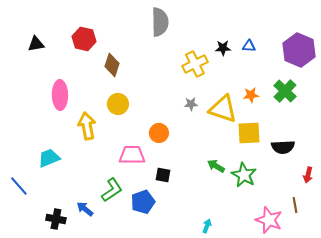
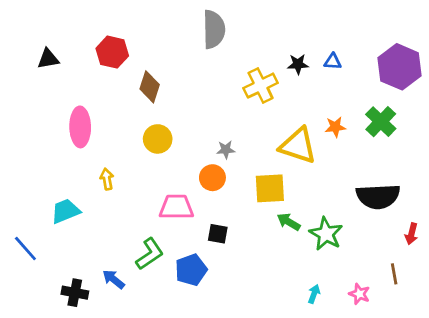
gray star: (191, 104) -> (226, 150), moved
yellow arrow: (87, 126) -> (107, 179), moved, size x0.6
yellow square: (249, 133) -> (270, 188), moved
black semicircle: (283, 147) -> (378, 196), size x1.4
pink star: (269, 220) -> (359, 294), size x0.6
cyan arrow: (207, 226) -> (314, 294), moved

